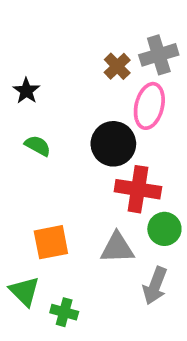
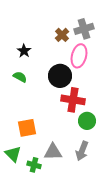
black star: (26, 91) -> (24, 51), moved
gray triangle: (117, 248) -> (53, 152), moved

